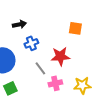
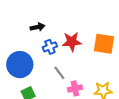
orange square: (75, 28) -> (104, 44), moved, size x1.5
red star: (60, 56) -> (72, 42), moved

